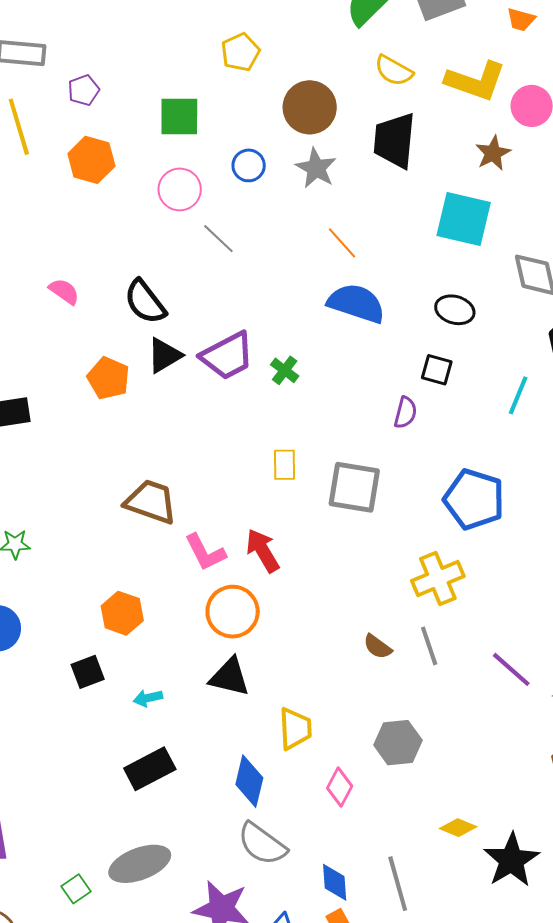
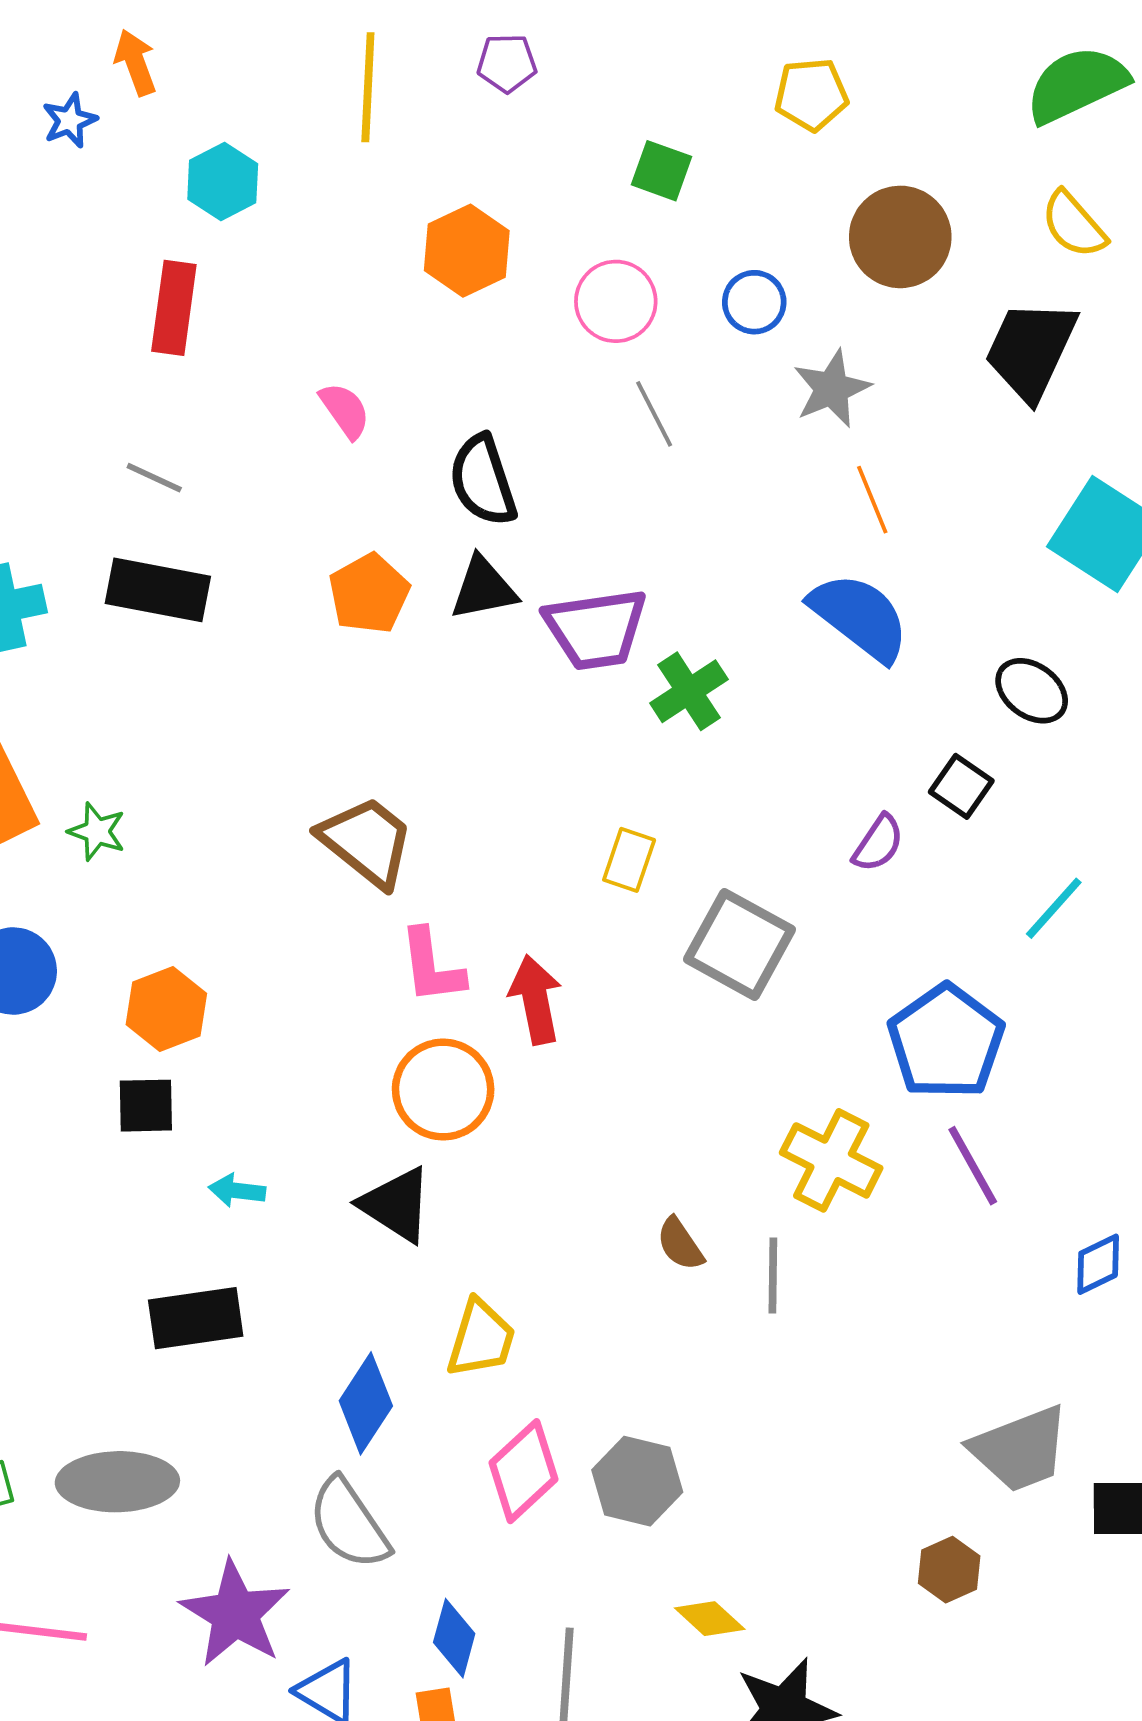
green square: (179, 116) -> (661, 171), size x0.7
orange hexagon: (91, 160) -> (467, 251), moved
gray star: (316, 168) -> (832, 389), moved
green cross: (285, 370) -> (689, 691), size x1.4
cyan line: (518, 395) -> (1054, 908), moved
yellow cross: (438, 578) -> (831, 1160), turned 30
orange hexagon: (122, 613) -> (166, 1009), moved
purple line: (511, 669) -> (973, 1166), moved
gray hexagon: (398, 743) -> (637, 1481), moved
pink diamond: (340, 787) -> (523, 1471), size x1.4

